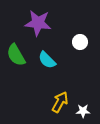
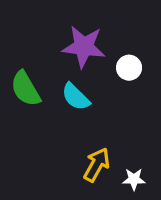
purple star: (38, 23) -> (84, 47), moved

